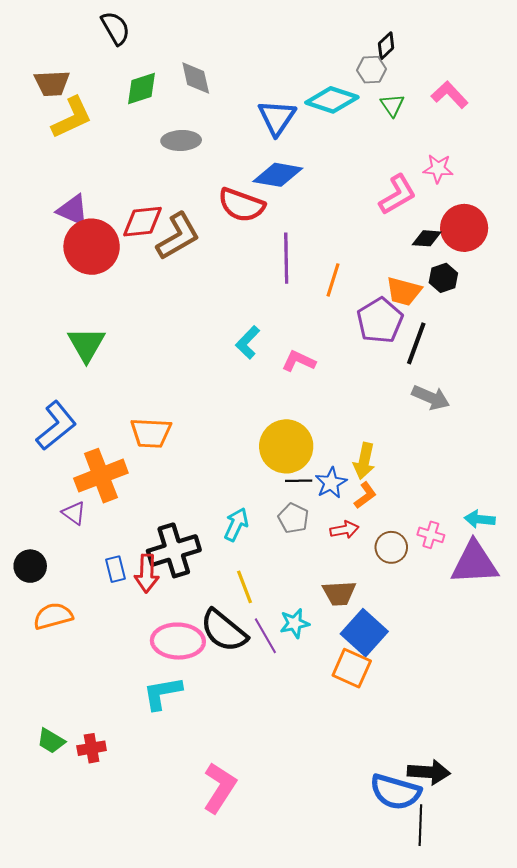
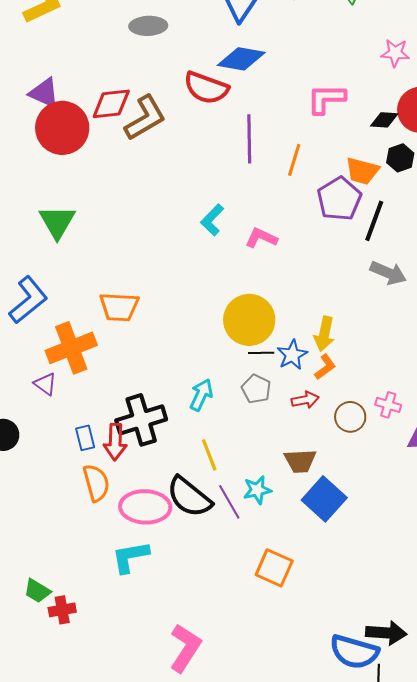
pink L-shape: (398, 195) -> (326, 99), moved, turned -150
orange semicircle: (53, 616) -> (96, 483), moved, turned 90
orange square: (352, 668) -> (274, 568), moved
green trapezoid: (51, 741) -> (37, 591), moved

